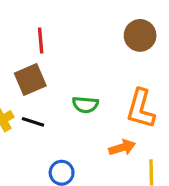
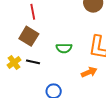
brown square: (30, 79) -> (29, 36), turned -30

